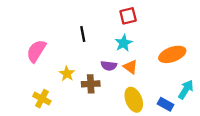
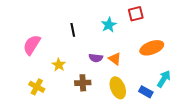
red square: (128, 16) -> (136, 14), moved
cyan star: (124, 43) -> (109, 25), moved
brown cross: (91, 84) -> (83, 83), moved

